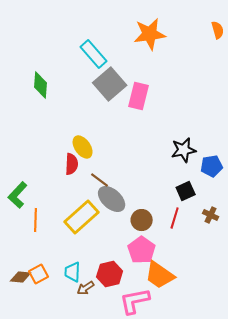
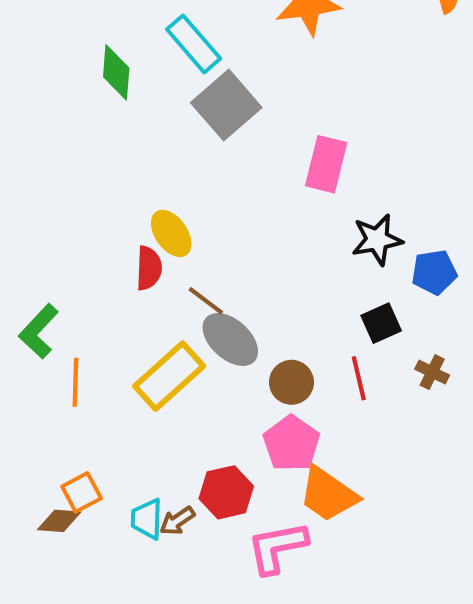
green diamond: (41, 85) -> (116, 72), moved
pink rectangle: (139, 96) -> (326, 164), moved
red line: (175, 218) -> (359, 378), turned -30
cyan trapezoid: (73, 272) -> (147, 519), moved
brown diamond: (21, 277) -> (59, 521), moved

